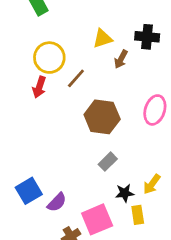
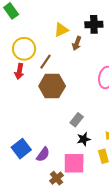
brown hexagon: (102, 117) -> (52, 86), moved
black star: (125, 193) -> (84, 139), moved
pink square: (97, 219) -> (74, 163), turned 30

